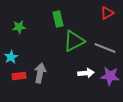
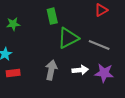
gray arrow: (40, 73) -> (51, 70), moved

